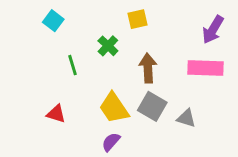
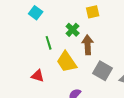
brown arrow: (148, 68) -> (88, 45), moved
yellow trapezoid: (114, 108) -> (67, 62), moved

